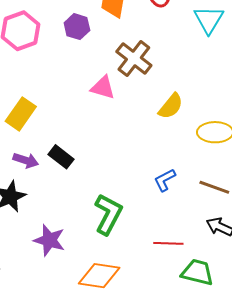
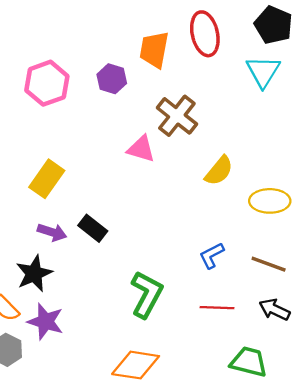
purple star: (49, 240) -> (46, 322), moved
red line: (168, 243) -> (217, 308), moved

